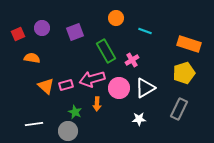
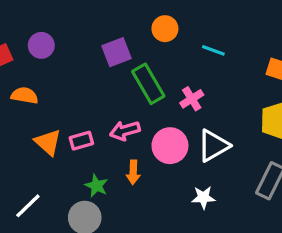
purple square: (75, 32) -> (116, 52), moved
pink arrow: (92, 79) -> (125, 131), size x0.7
white line: (34, 124) -> (28, 206), turned -36

